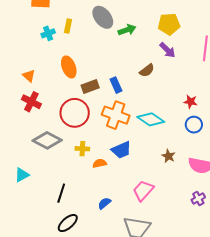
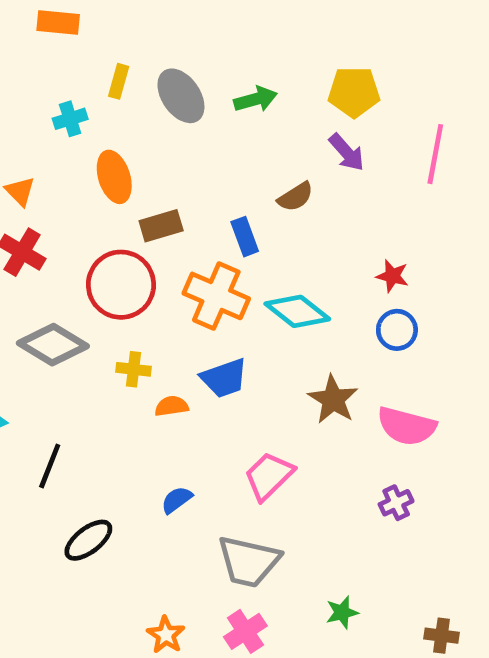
gray ellipse: (103, 17) -> (181, 96), moved
cyan cross: (48, 33) -> (70, 119), moved
blue rectangle: (116, 85) -> (245, 237), moved
brown star: (168, 156) -> (333, 399), size x1.5
black line: (61, 193) -> (50, 466), moved

